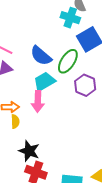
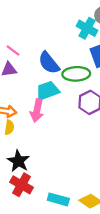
green ellipse: (68, 61) -> (76, 74), turned 45

